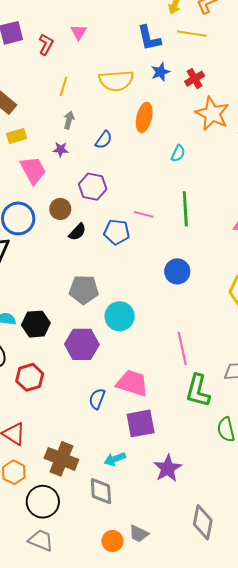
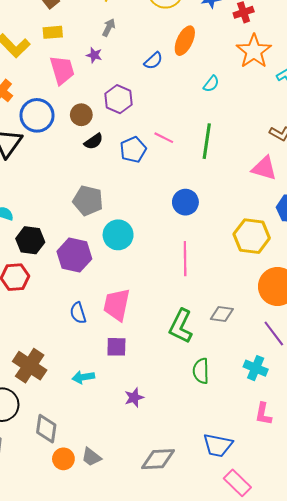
blue semicircle: (104, 140) -> (153, 61), moved
blue pentagon: (117, 232) -> (133, 150), turned 30
black hexagon: (36, 324) -> (30, 240), moved
pink line: (182, 348) -> (185, 259), moved
pink trapezoid: (132, 383) -> (117, 305), turned -108
blue semicircle: (97, 399) -> (78, 313), turned -50
purple square: (141, 423) -> (116, 347), size x0.7
purple star: (168, 468) -> (134, 398), size x0.7
gray diamond: (101, 491) -> (46, 429), moved
gray diamond: (203, 522) -> (158, 459), turned 64

